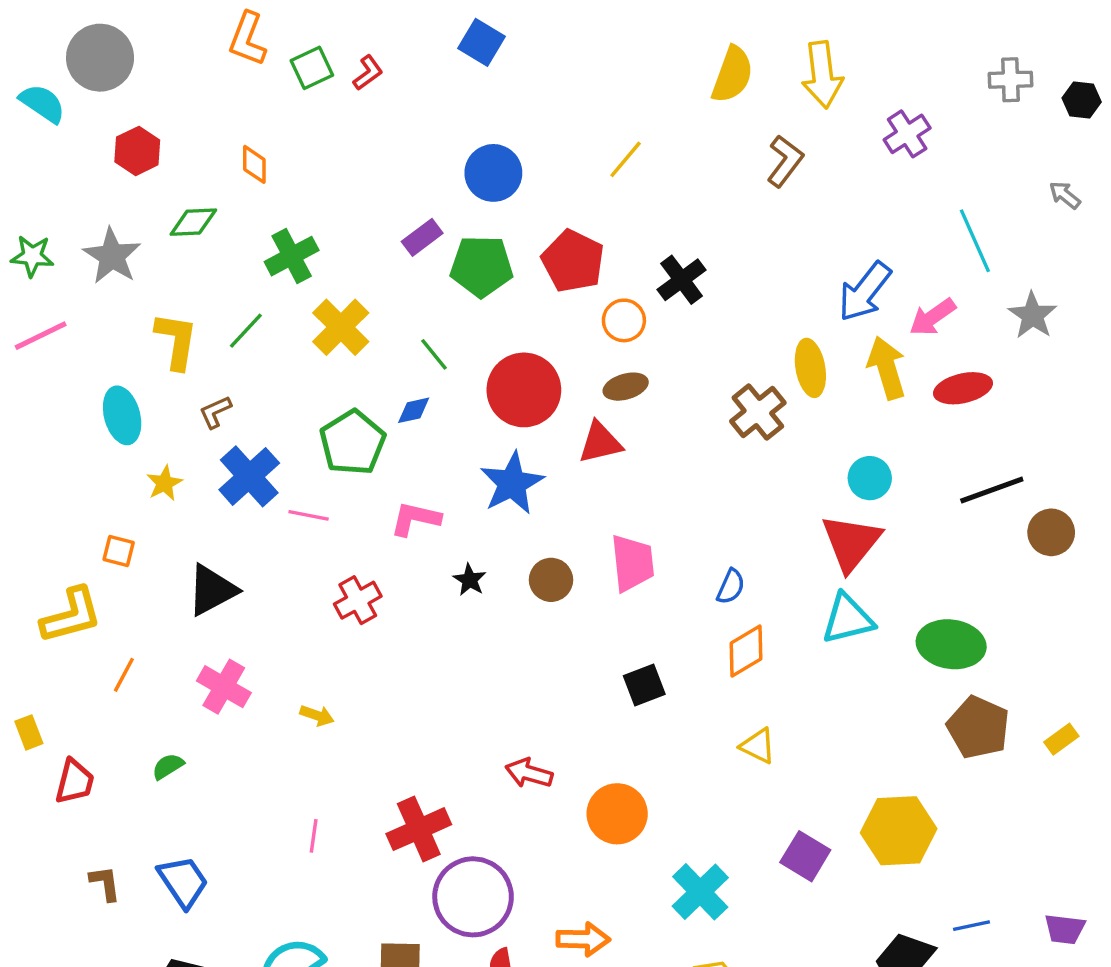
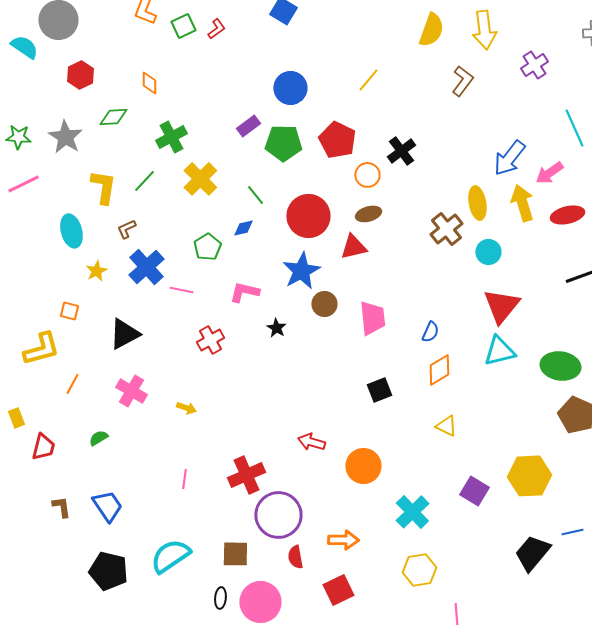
green pentagon: (353, 443) -> (207, 247), size x0.7
cyan circle: (870, 478) -> (488, 252), moved
brown circle: (551, 580) -> (324, 304), moved

